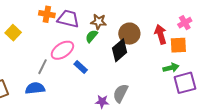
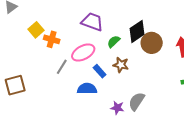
orange cross: (47, 14) -> (52, 39), moved
brown star: (99, 22) -> (121, 65), moved
black diamond: (120, 50) -> (137, 31), moved
blue semicircle: (35, 88) -> (87, 89), moved

